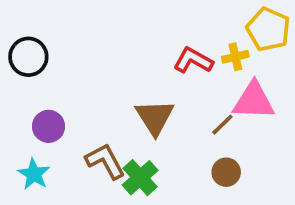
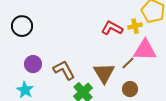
brown triangle: (155, 117) -> (104, 73), moved
brown L-shape: (105, 161) -> (64, 70), moved

